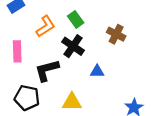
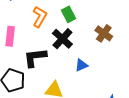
orange L-shape: (46, 26) -> (40, 17), turned -35
blue triangle: (97, 71) -> (81, 65), turned -32

